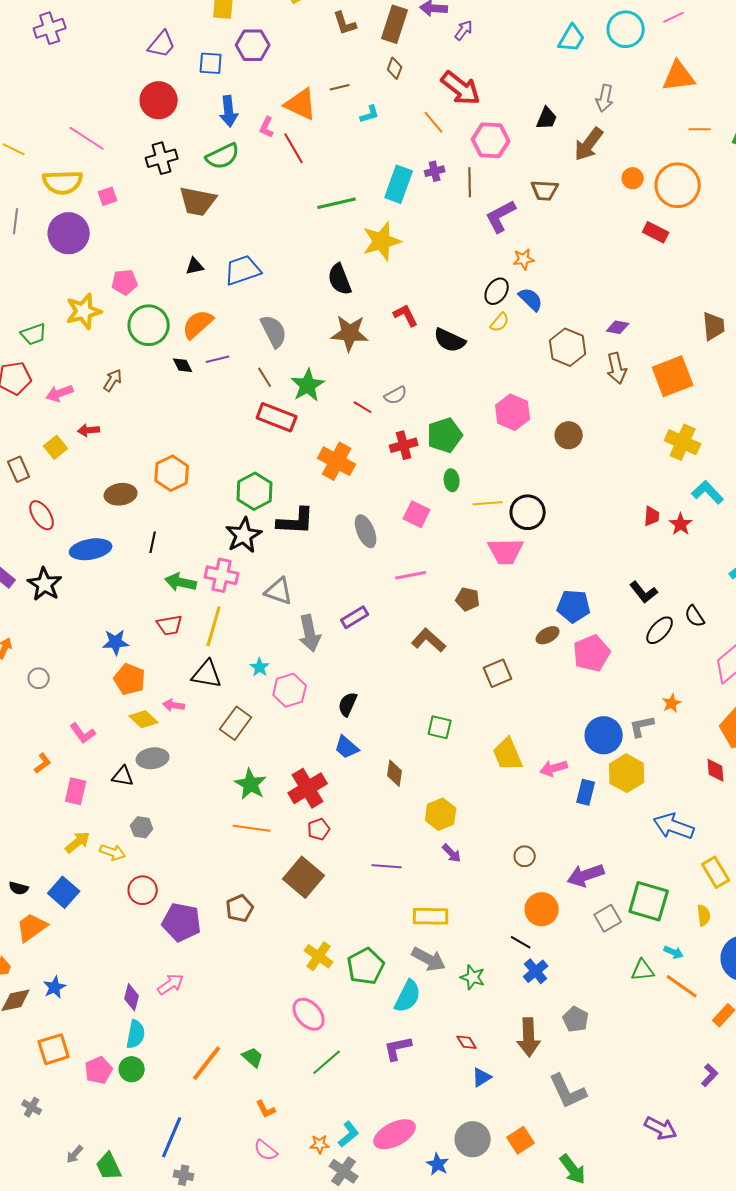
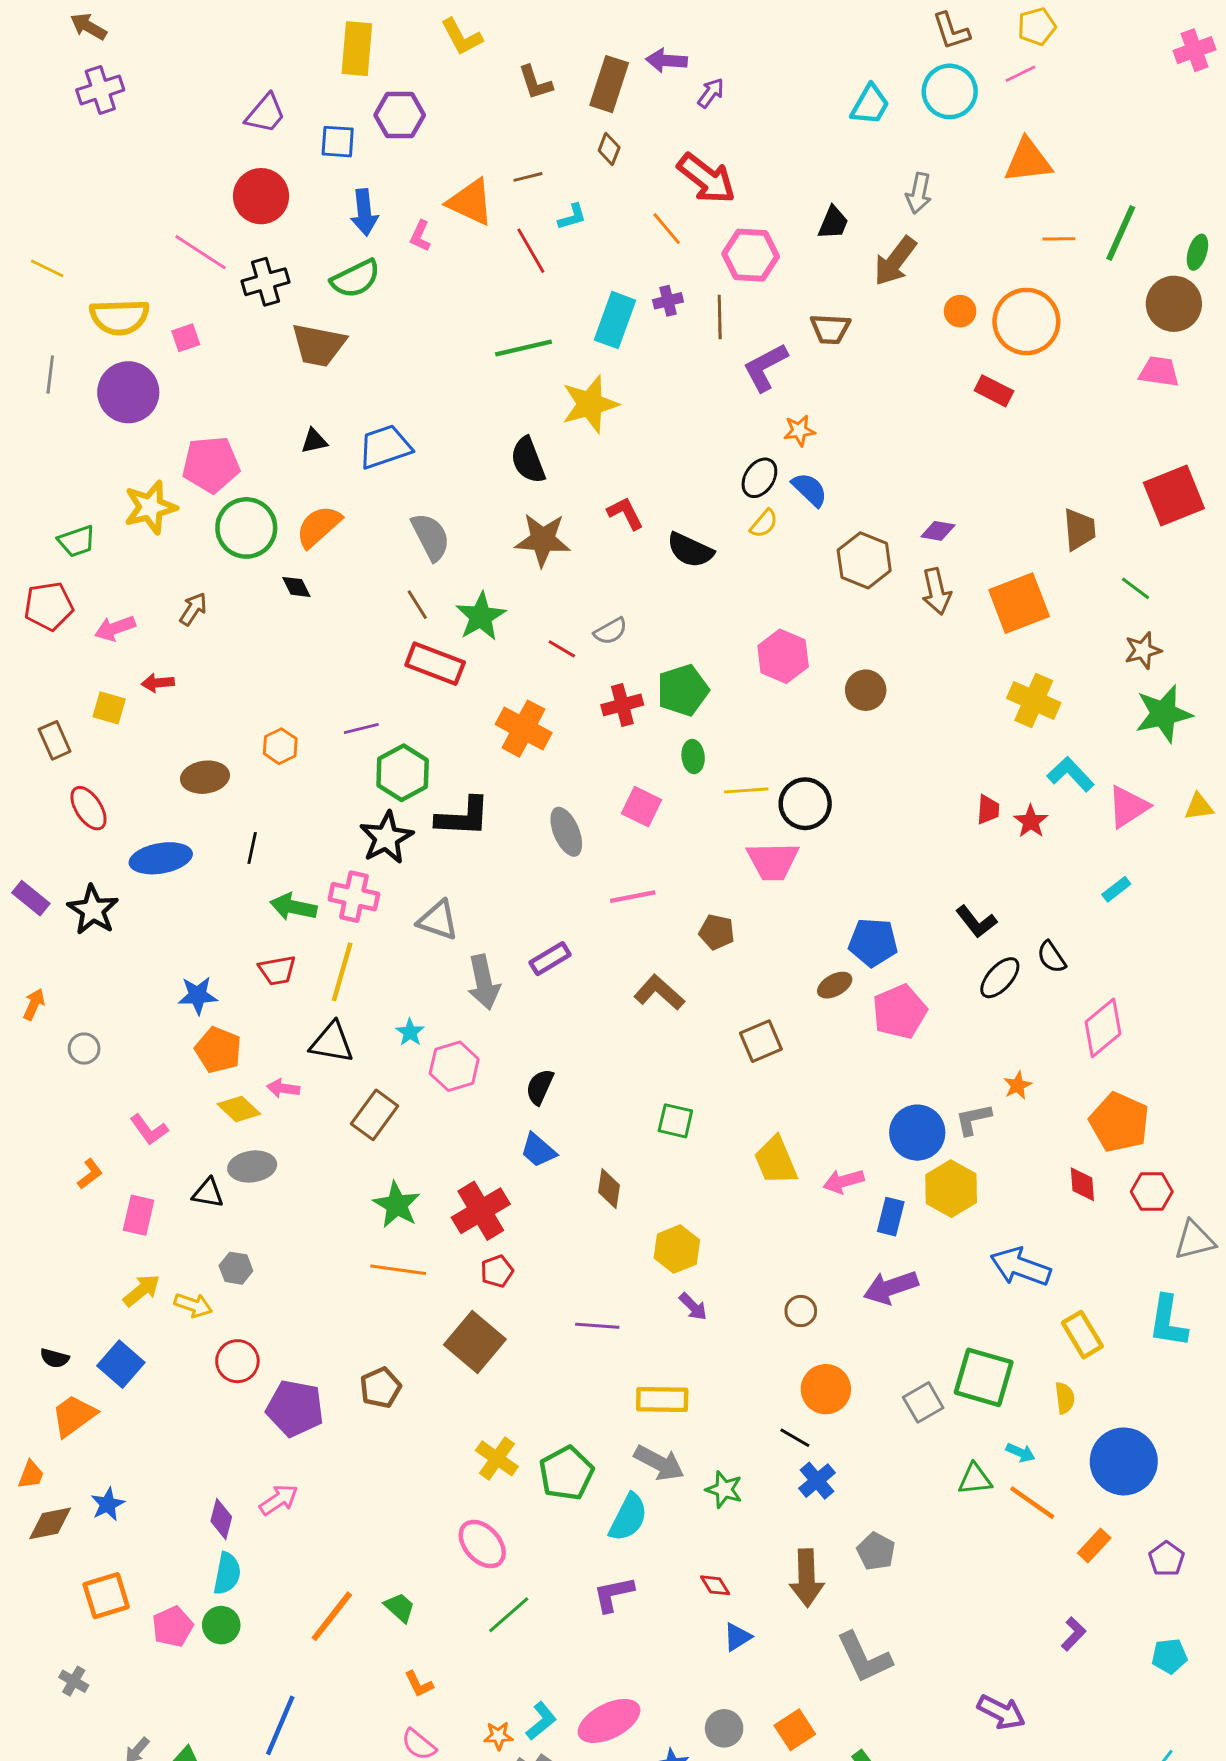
pink line: (87, 138) -> (201, 252), moved
red line: (294, 148) -> (531, 251), moved
pink pentagon: (125, 282) -> (211, 465), size x1.5
purple line: (218, 359) -> (361, 729), moved
yellow square: (56, 447) -> (109, 708), turned -35
orange hexagon: (172, 473) -> (280, 746), size x0.7
purple arrow: (586, 875) -> (891, 1287), moved
gray circle: (473, 1139) -> (724, 1728), size x0.7

